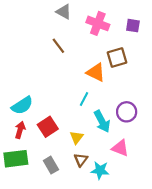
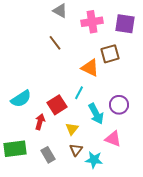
pink cross: (98, 23) -> (92, 22), turned -30
purple square: (133, 26) -> (125, 24), size x1.5
red square: (48, 127) -> (57, 105), moved
red arrow: (20, 130) -> (40, 122), moved

